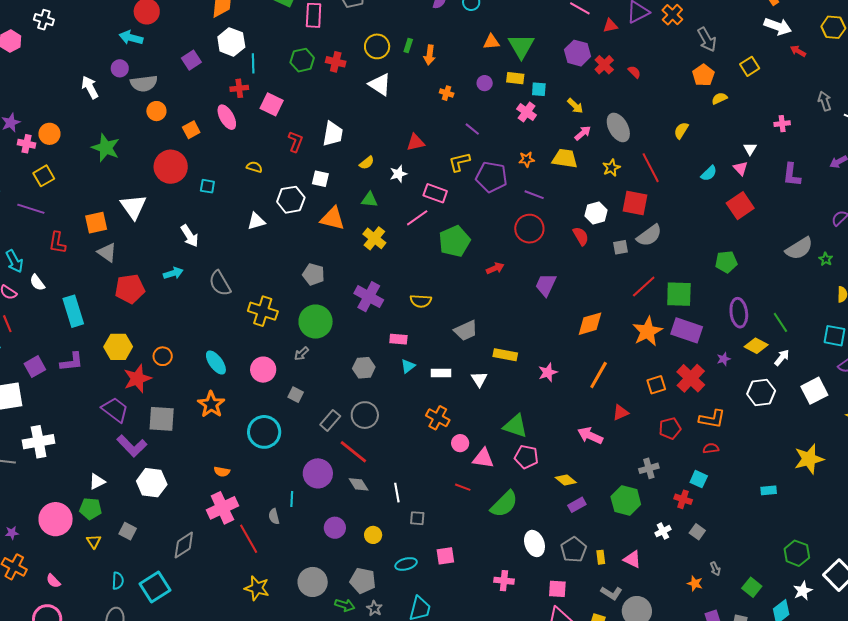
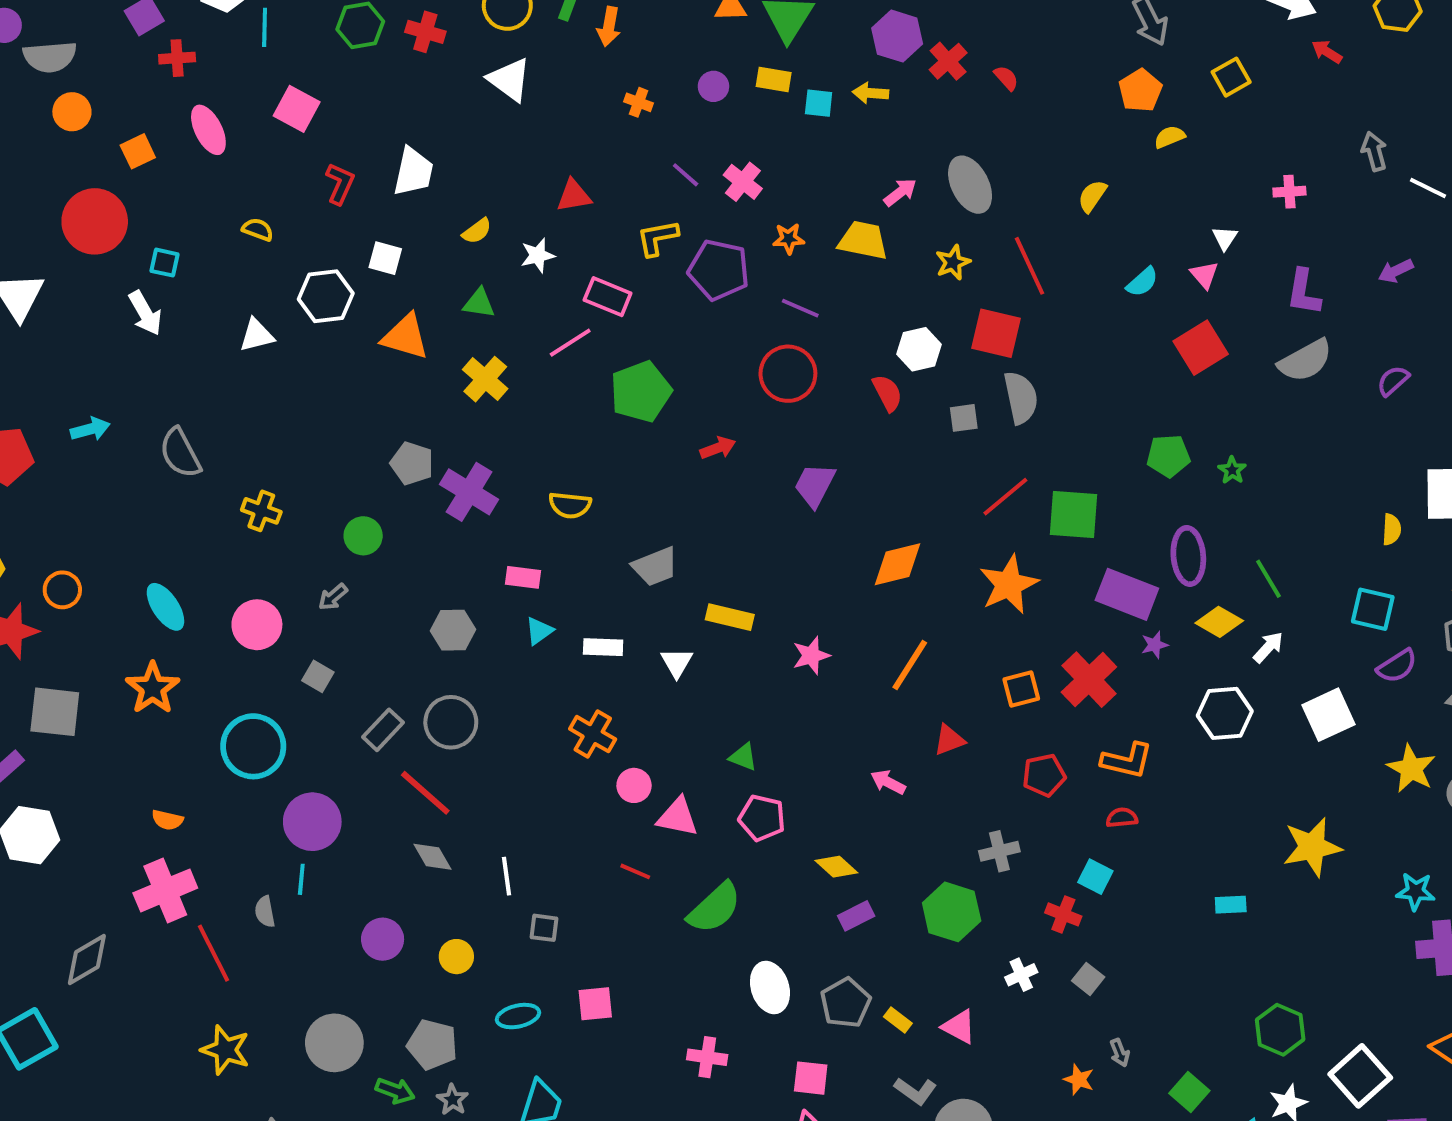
red cross: (239, 88) -> (177, 58), moved
yellow arrow: (575, 106) -> (871, 93), moved, turned 138
pink cross: (527, 112) -> (743, 182), moved
gray semicircle: (649, 235) -> (1021, 398), turned -68
white arrow: (190, 236) -> (145, 313), moved
gray semicircle: (799, 248) -> (1305, 361), moved
green star: (826, 259) -> (1232, 470), moved
gray pentagon: (313, 274) -> (412, 463), moved
yellow cross: (263, 311) -> (261, 511), size x0.7
green circle: (316, 322) -> (363, 536), size x0.6
purple rectangle: (687, 330) -> (1127, 594), moved
green triangle: (515, 426) -> (743, 757), size x0.6
pink arrow: (590, 436) -> (888, 782), size x0.7
purple circle: (318, 473) -> (312, 822), moved
yellow rectangle: (601, 557) -> (898, 1020), turned -48

